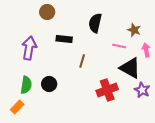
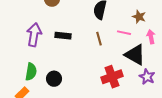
black rectangle: (64, 39) -> (63, 36), moved
brown line: (82, 61) -> (99, 39), moved, turned -32
black circle: (49, 84) -> (54, 79), moved

